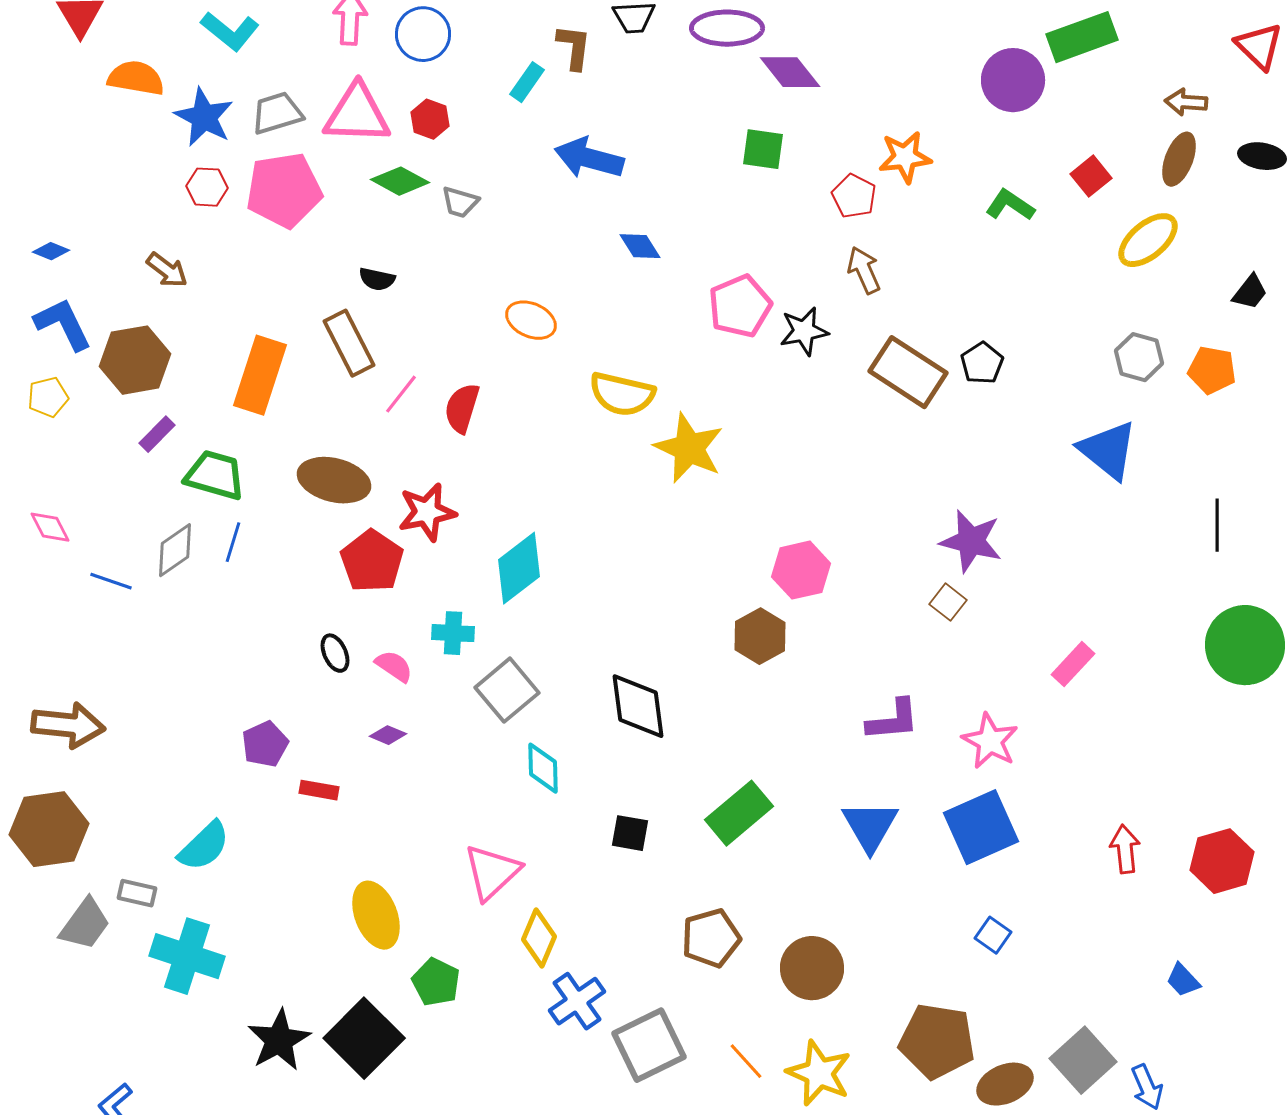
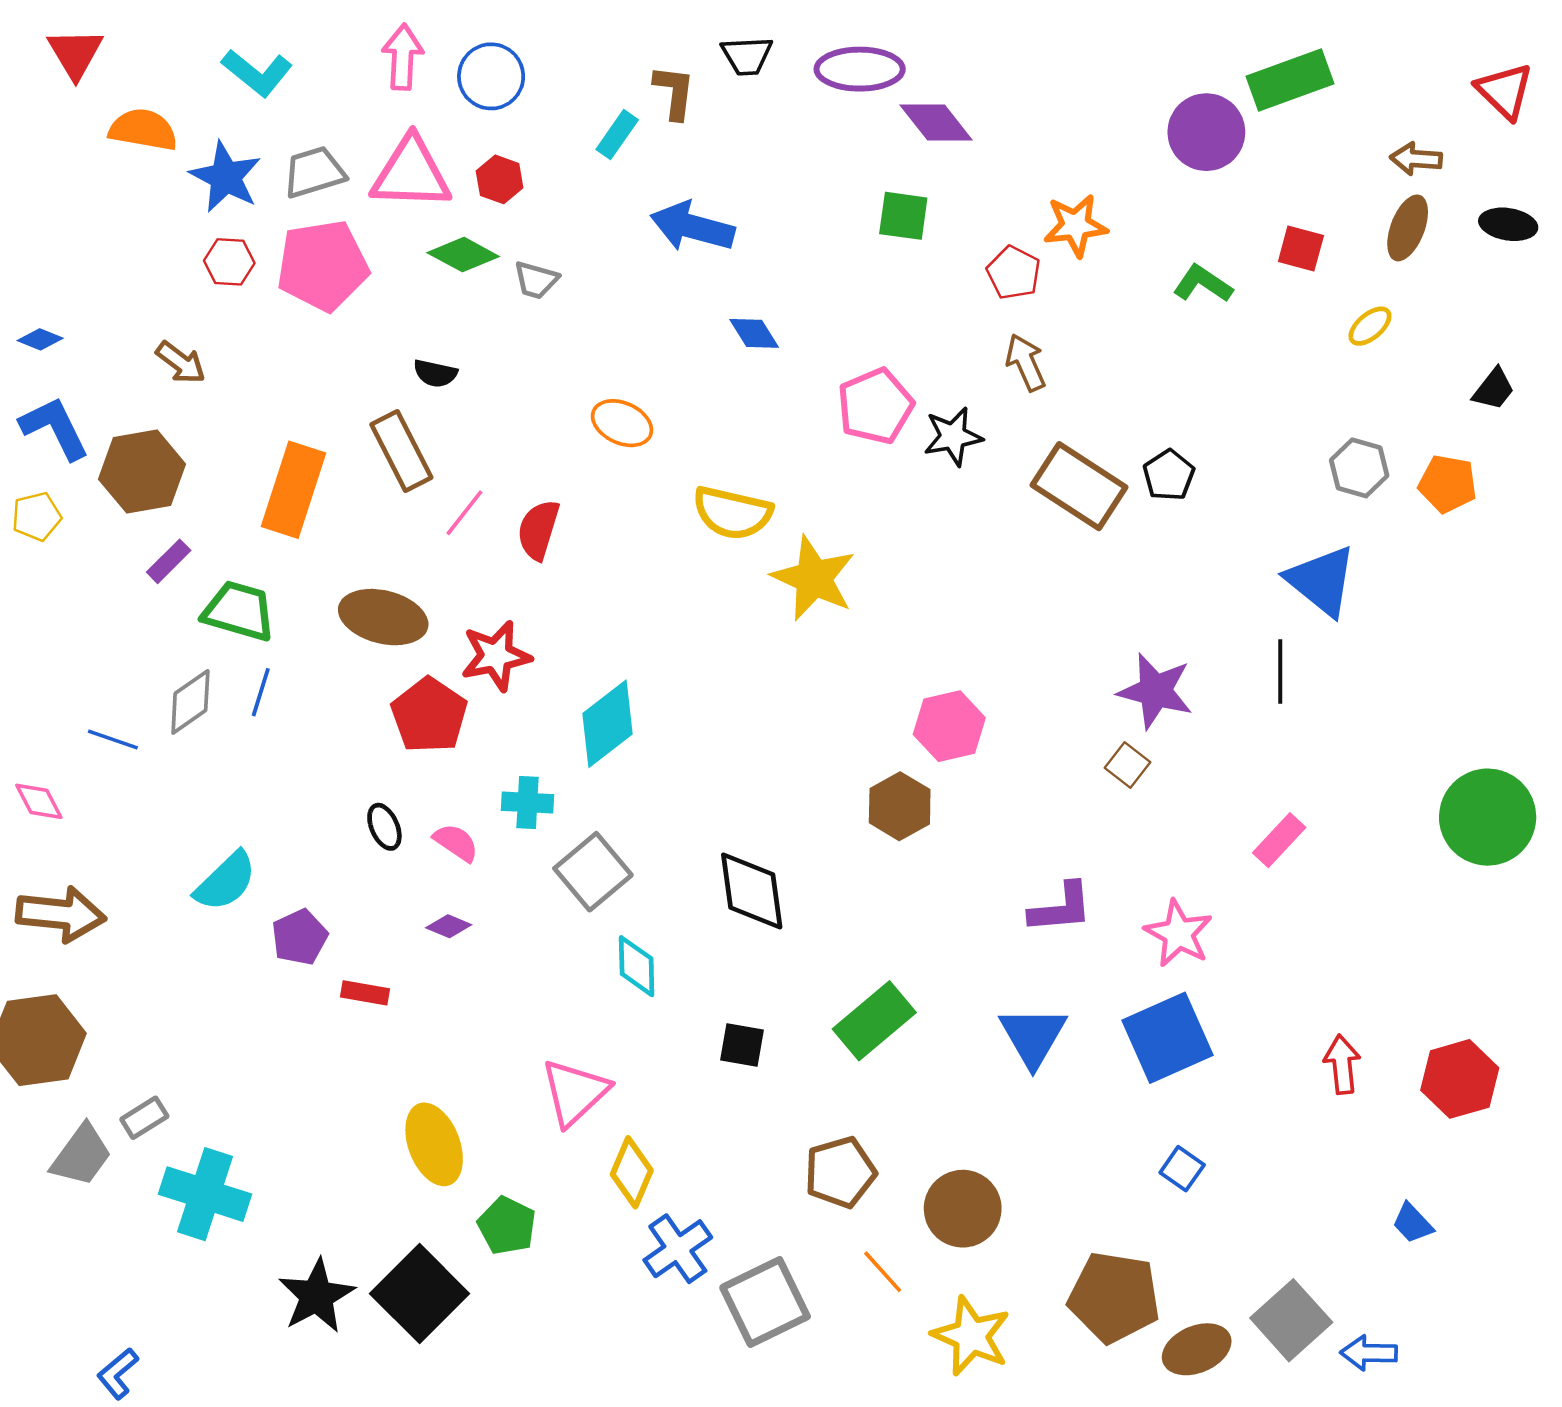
red square: (1091, 176) -> (1301, 249), turned -36
yellow ellipse: (1148, 240) -> (1370, 326), size x0.6
black line: (1217, 525) -> (1280, 672), moved
pink diamond: (50, 527) -> (39, 801), moved
cyan semicircle: (204, 846) -> (226, 881), moved
gray rectangle: (137, 893) -> (144, 1118), turned -45
orange line: (746, 1061) -> (883, 1272), moved
blue arrow: (1147, 1087) -> (1369, 1353), turned 114

